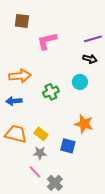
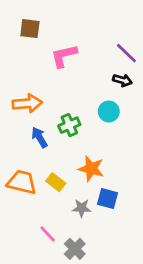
purple line: (93, 39) -> (126, 53), turned 60
blue arrow: (14, 101) -> (39, 137), moved, turned 63
orange star: (84, 124) -> (91, 169), moved
blue square: (68, 146) -> (107, 199), moved
gray star: (40, 153) -> (82, 208), moved

